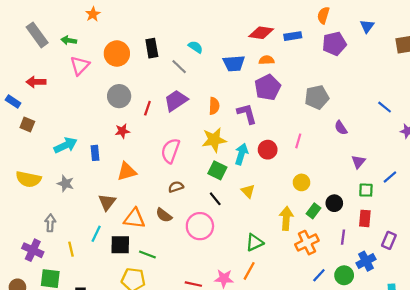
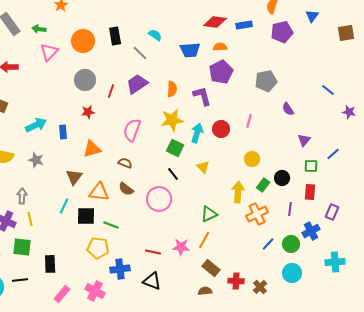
brown semicircle: (176, 187) -> (125, 163), moved, turned 40
yellow line: (71, 249) -> (30, 219), moved

